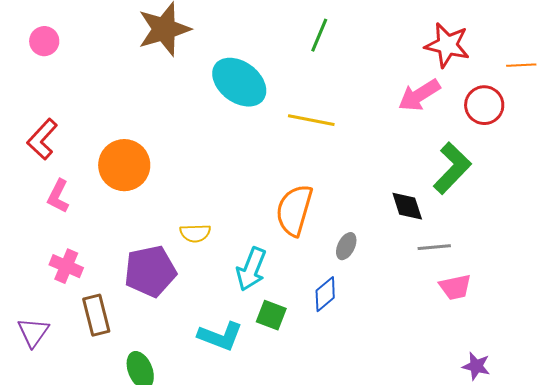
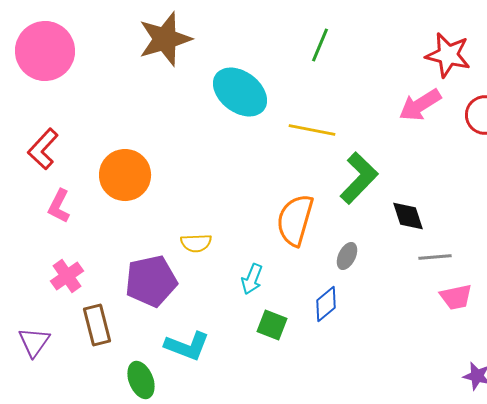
pink circle: (44, 41) -> (45, 51), size x2.0
green L-shape: (452, 168) -> (359, 178), moved
pink cross: (66, 266) -> (67, 276), turned 32
cyan arrow: (251, 269) -> (252, 279), size x0.7
cyan L-shape: (220, 336) -> (187, 346), moved

